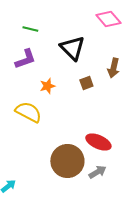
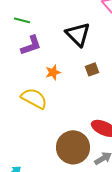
green line: (30, 29) -> (22, 20), moved

